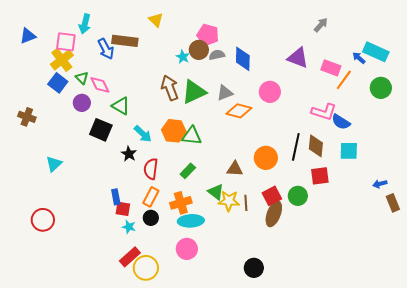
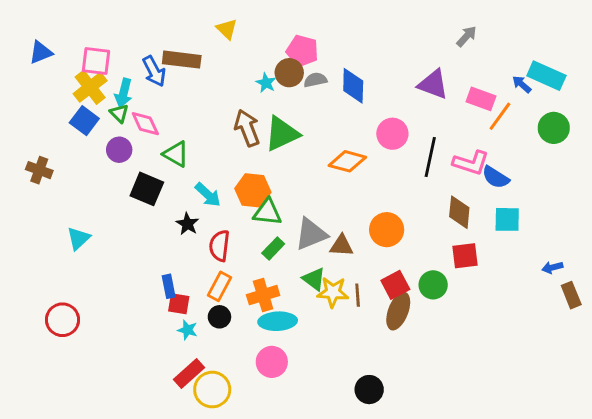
cyan arrow: (85, 24) -> (124, 93), moved
gray triangle: (225, 93) -> (311, 234), moved, size x1.4
green triangle: (192, 136) -> (267, 212), moved
black line: (296, 147) -> (430, 157), moved

